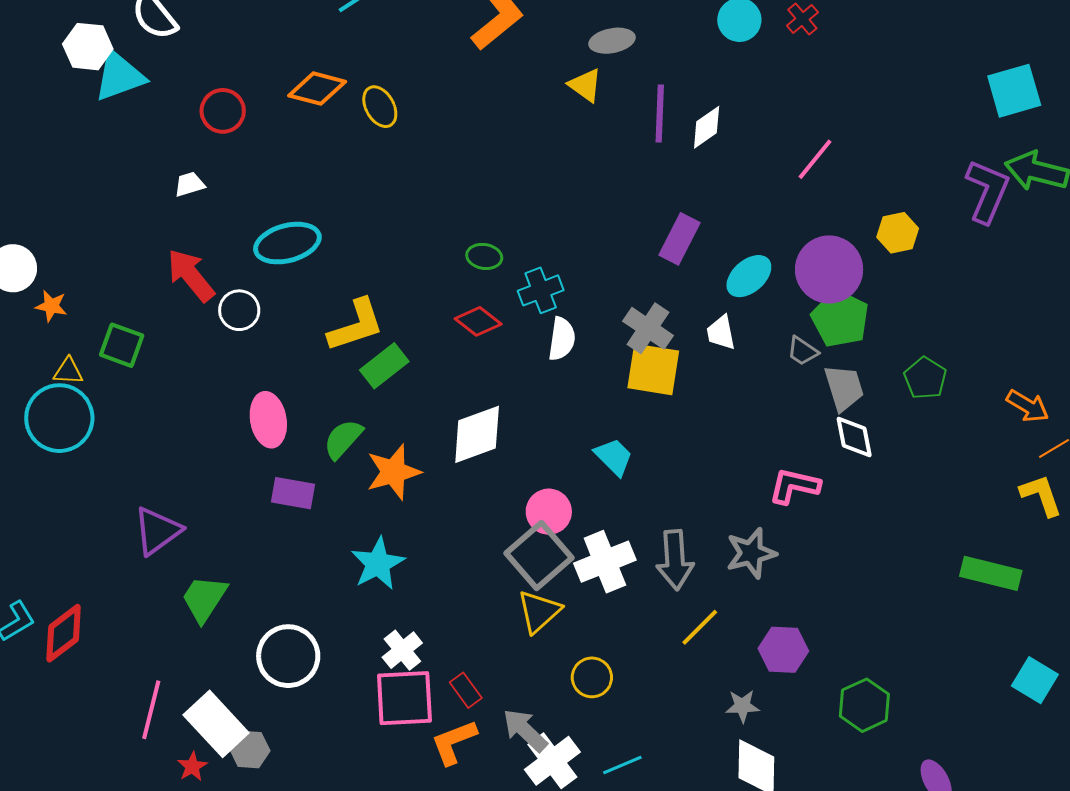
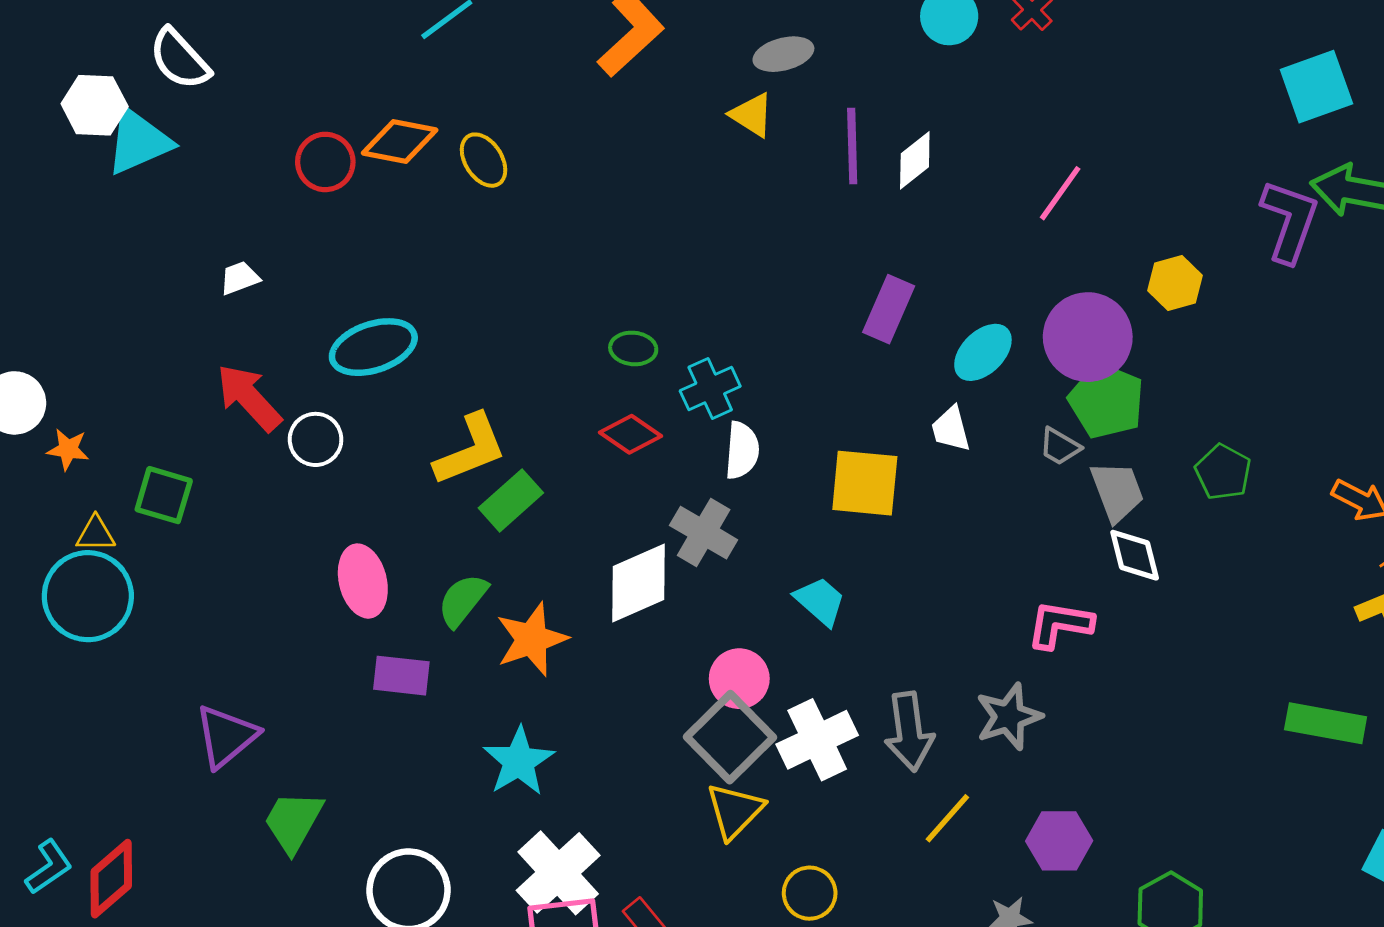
red circle: (223, 111) -> (325, 162), moved
gray cross: (648, 328) -> (704, 533), moved
white cross: (402, 650) -> (558, 873), size x1.6

